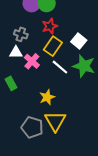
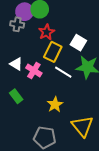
gray cross: (21, 34) -> (17, 24), moved
white triangle: (16, 52) -> (16, 64), turned 40
yellow triangle: (55, 121) -> (82, 126), moved

